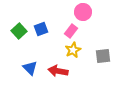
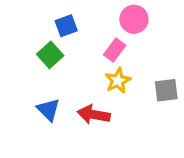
blue square: (41, 29) -> (66, 26), moved
green square: (19, 31) -> (50, 55), moved

